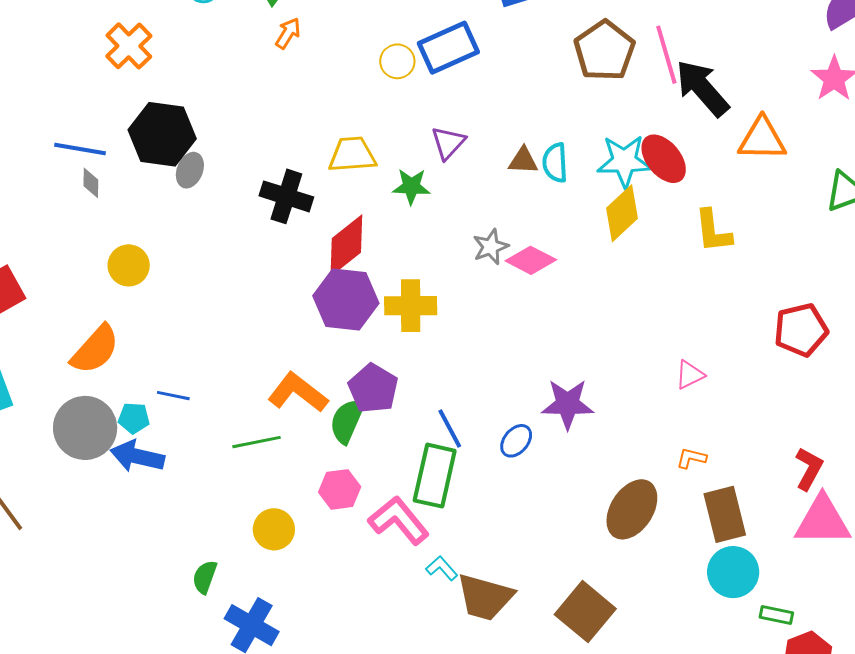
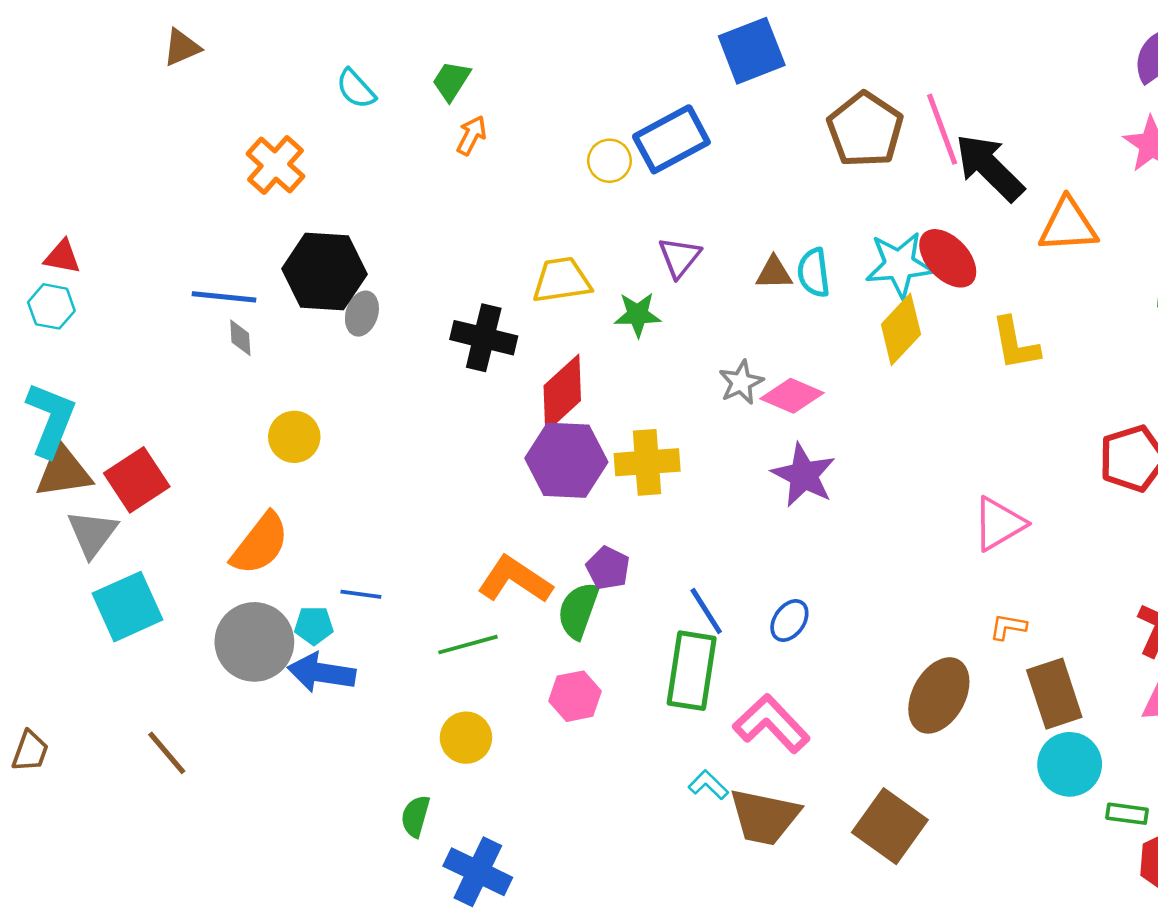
pink triangle: (690, 375) -> (999, 524), size x1.5
purple pentagon: (373, 388) -> (608, 568), size x0.7
purple star: (568, 404) -> (804, 475), moved, turned 30
pink L-shape: (399, 520) -> (771, 724), moved
yellow circle: (274, 529) -> (466, 738), moved

